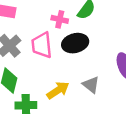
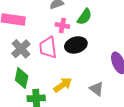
gray triangle: (91, 85) -> (96, 89), moved

